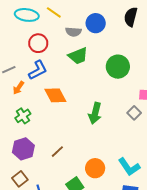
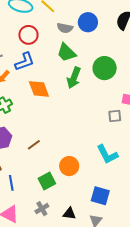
green trapezoid: (78, 56) -> (66, 52), turned 60
green arrow: (95, 113) -> (74, 78), moved
gray square: (134, 113) -> (115, 116), turned 32
cyan L-shape: (129, 167) -> (107, 154), moved

